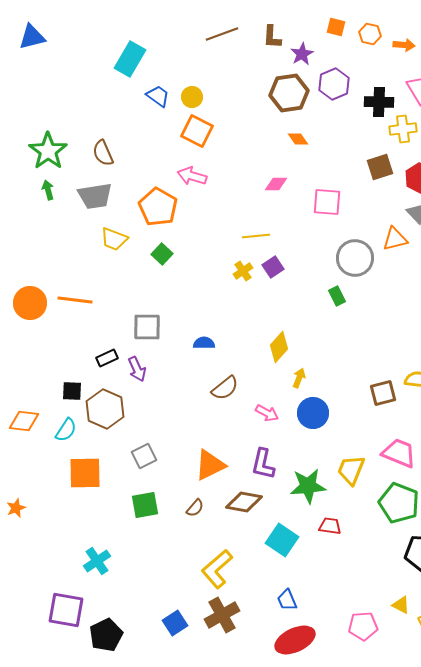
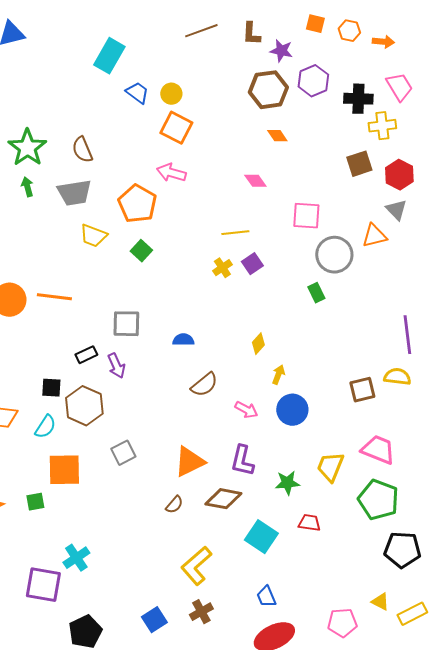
purple star: (302, 54) -> (281, 51), turned -30
pink diamond: (276, 184) -> (255, 181), turned 55
pink square: (327, 202) -> (306, 216), moved
yellow diamond: (279, 347) -> (258, 344), size x0.7
green star: (308, 486) -> (287, 483), size x0.7
green square: (145, 505) -> (35, 502), moved, size x0.7
purple square: (66, 610) -> (43, 585), moved
brown cross: (222, 615) -> (201, 612), size x0.7

